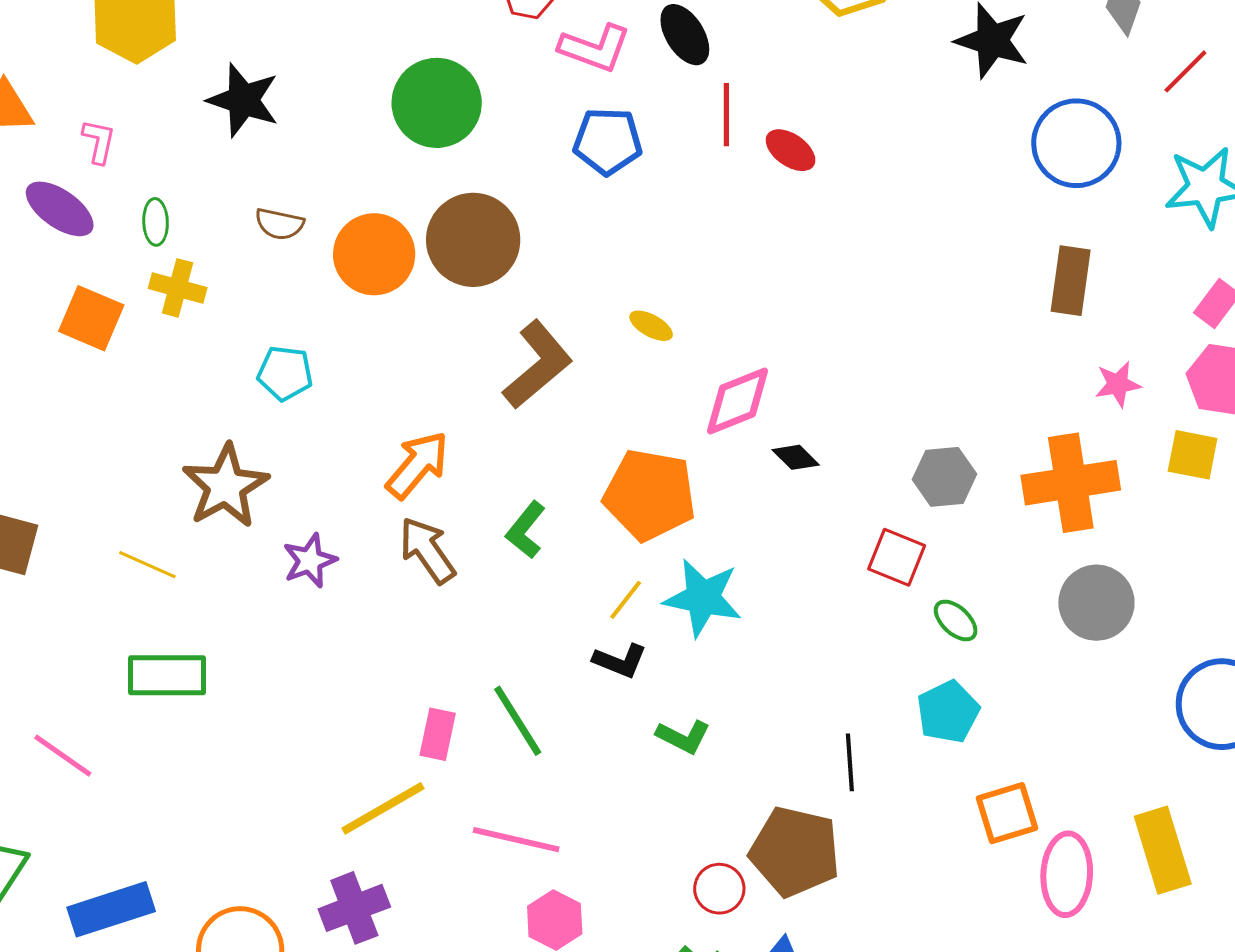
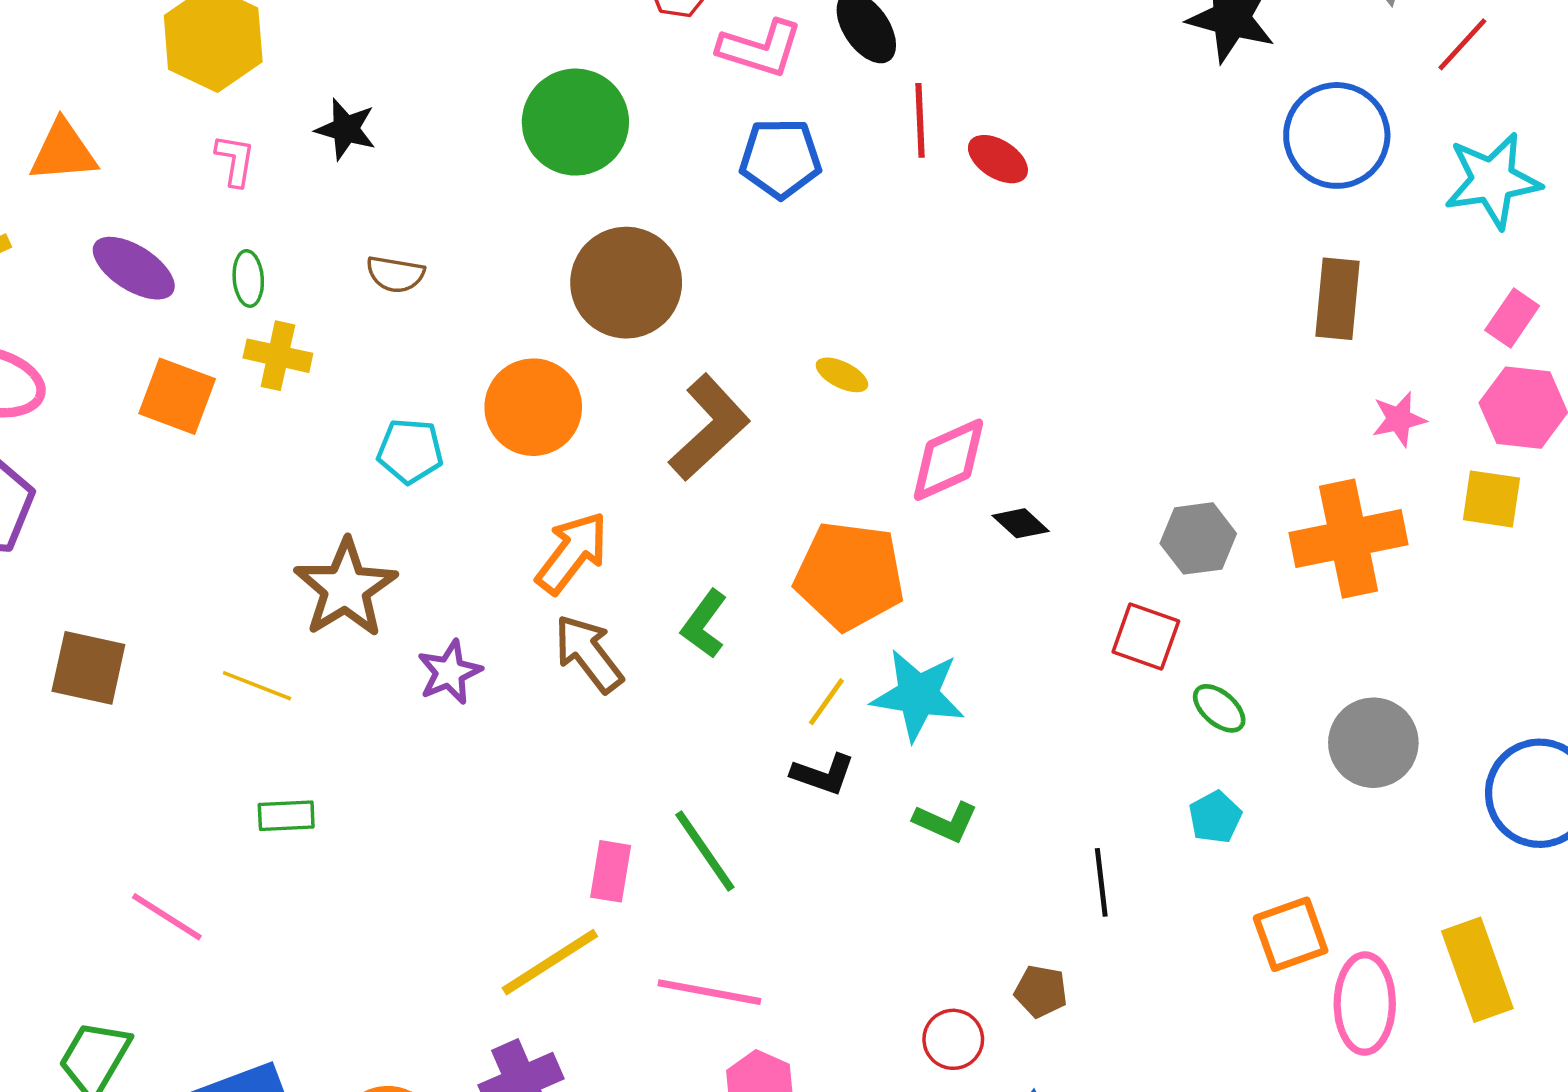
black star: (243, 100) -> (346, 129), size x0.7
pink L-shape: (99, 141) -> (235, 160), moved
orange circle: (374, 254) -> (533, 407), moved
gray circle: (1096, 603) -> (1373, 743), moved
green rectangle: (167, 675) -> (286, 816), size x0.6
cyan pentagon: (948, 712) -> (1215, 817), size x0.7
green L-shape: (683, 737) -> (946, 822), moved
brown pentagon: (795, 852) -> (1041, 991), size x0.5

